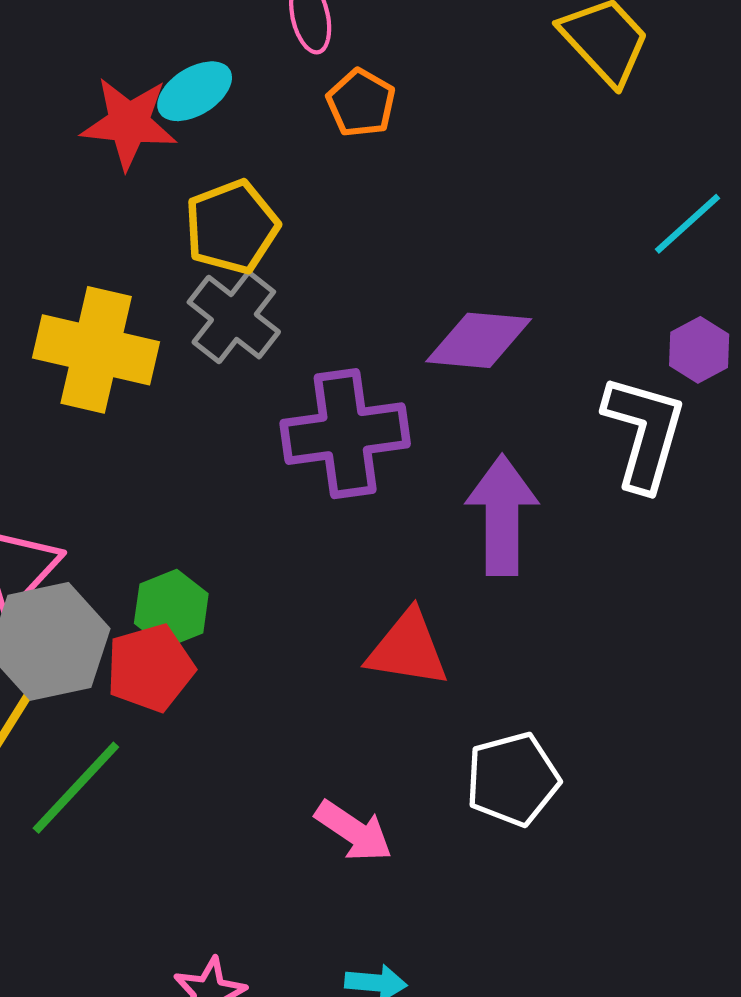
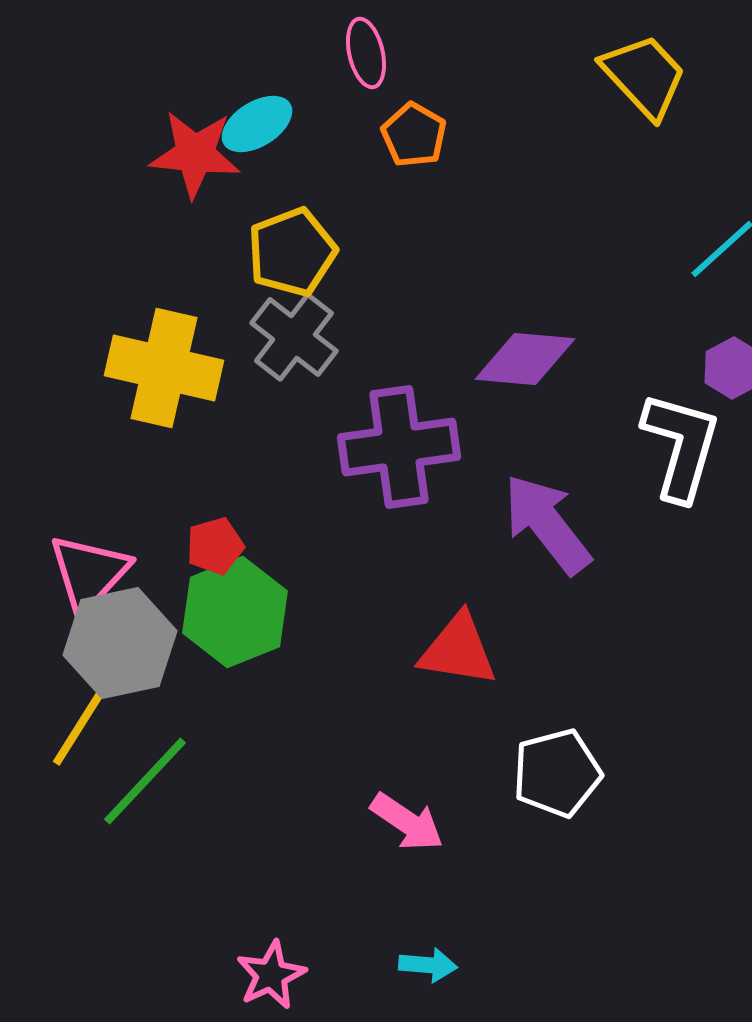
purple arrow: (502, 515) -> (547, 524), turned -38
green hexagon: (171, 609) -> (235, 612), size x1.5
red pentagon: (150, 668) -> (215, 546), moved, size x0.7

